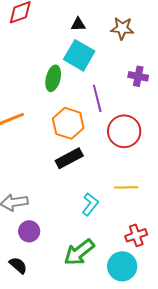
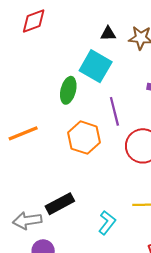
black triangle: (78, 24) -> (108, 34), moved
black rectangle: (69, 158) -> (60, 204), moved

